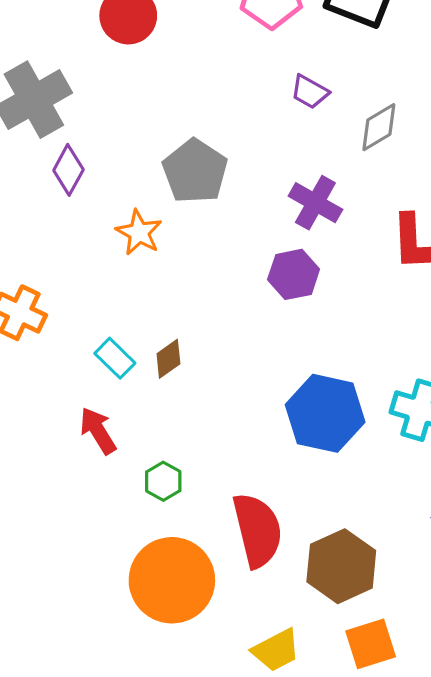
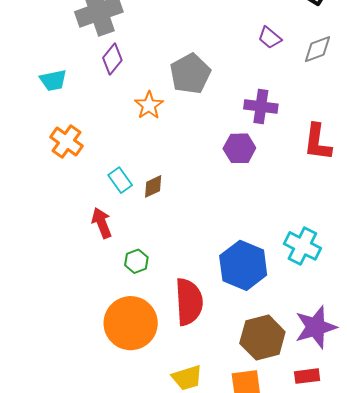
gray diamond: (379, 127) -> (318, 49), moved
purple cross: (315, 203) -> (261, 107), turned -32
blue hexagon: (325, 413) -> (243, 265), moved
brown hexagon: (341, 566) -> (262, 338), moved

